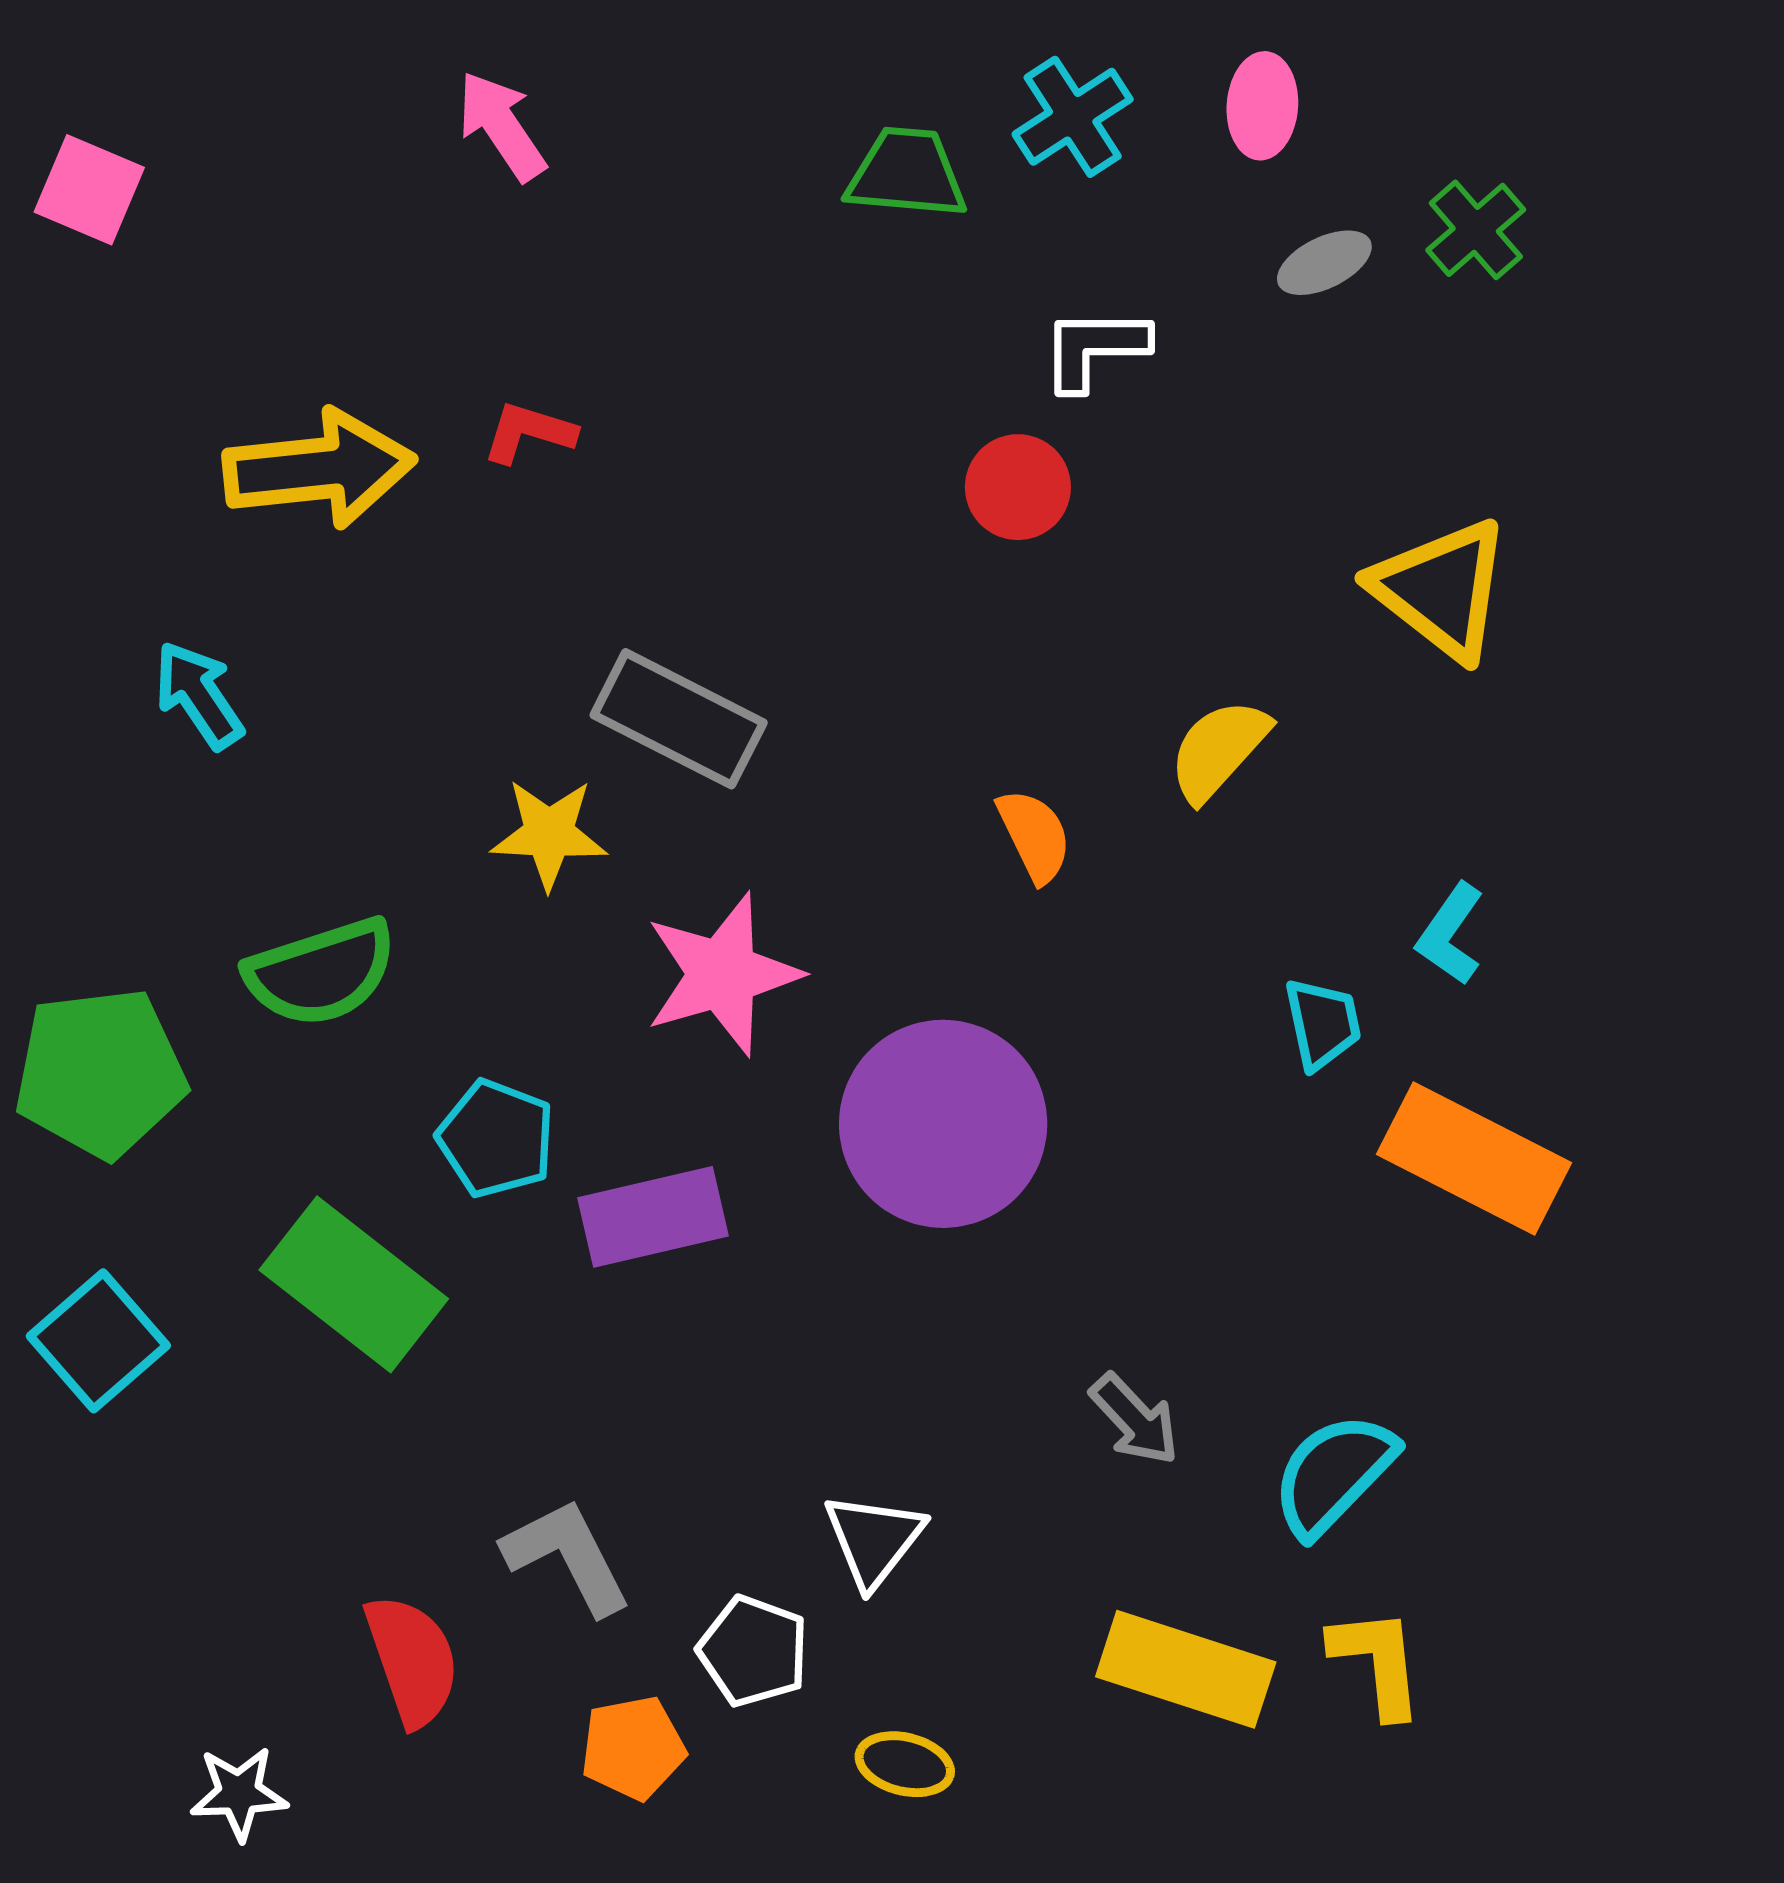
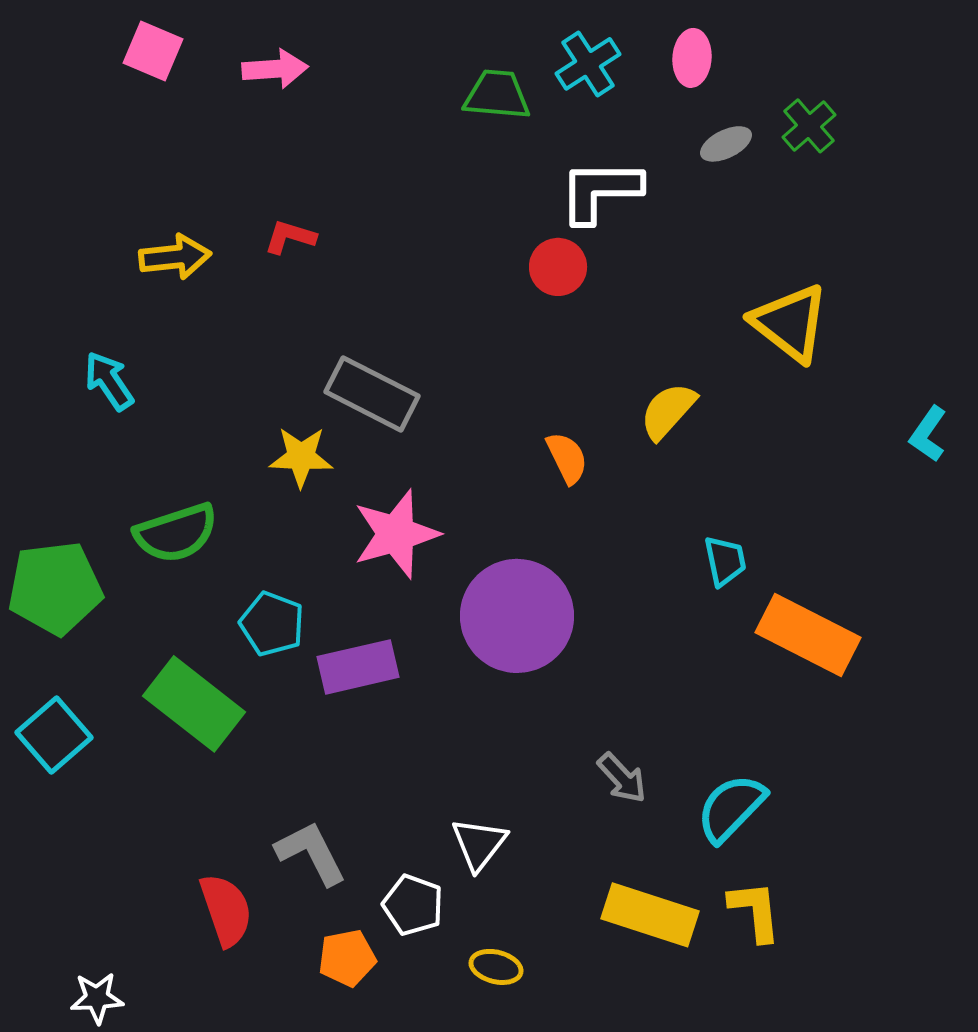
pink arrow: (502, 126) -> (275, 69), turned 120
pink square: (89, 190) -> (153, 51), moved
white L-shape: (1095, 348) -> (600, 191), size x1.4
yellow arrow: (319, 469) -> (175, 257), size x0.7
cyan L-shape: (1450, 934) -> (928, 434), moved
white star: (239, 1793) -> (97, 998), moved

